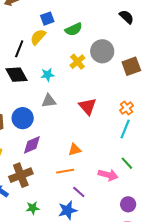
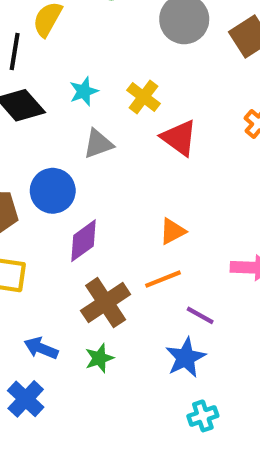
yellow cross: (77, 62) -> (144, 97), moved
brown cross: (21, 175) -> (106, 303), moved
green star: (33, 208) -> (99, 358), moved

